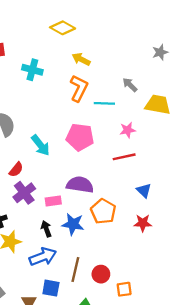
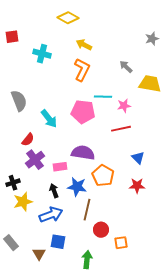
cyan line: (104, 103) -> (103, 97), moved
brown line: (75, 269) -> (87, 210), moved

